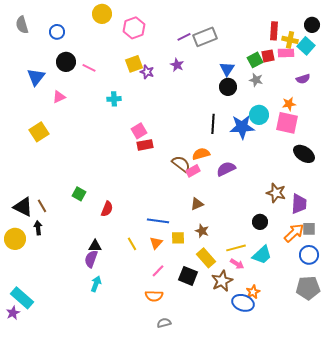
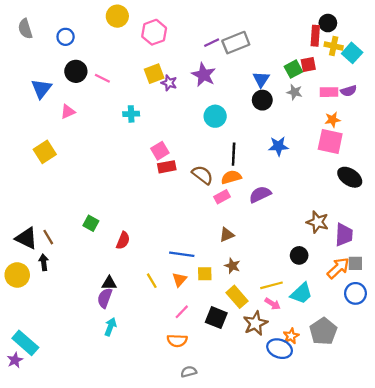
black circle: (312, 25) -> (328, 23), moved
pink rectangle: (286, 53) -> (329, 92), moved
purple star: (177, 65) -> (204, 75), size x1.5
cyan circle: (259, 115) -> (215, 116), moved
black line: (213, 124) -> (234, 154), moved
blue star: (242, 127) -> (278, 146), size x0.7
brown semicircle: (181, 164) -> (202, 175), moved
gray pentagon: (308, 288) -> (323, 331), moved, turned -30

